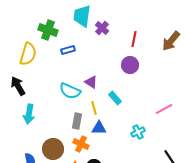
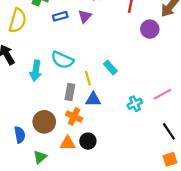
purple circle: (130, 65) -> (150, 29), moved
purple triangle: (91, 82) -> (85, 16), moved, turned 40
pink line: (164, 109) -> (163, 94), moved
cyan arrow: (29, 114) -> (36, 71), moved

